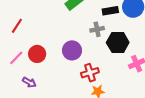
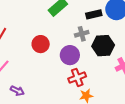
purple circle: (72, 50) -> (70, 55), moved
red circle: (37, 54) -> (41, 44), moved

